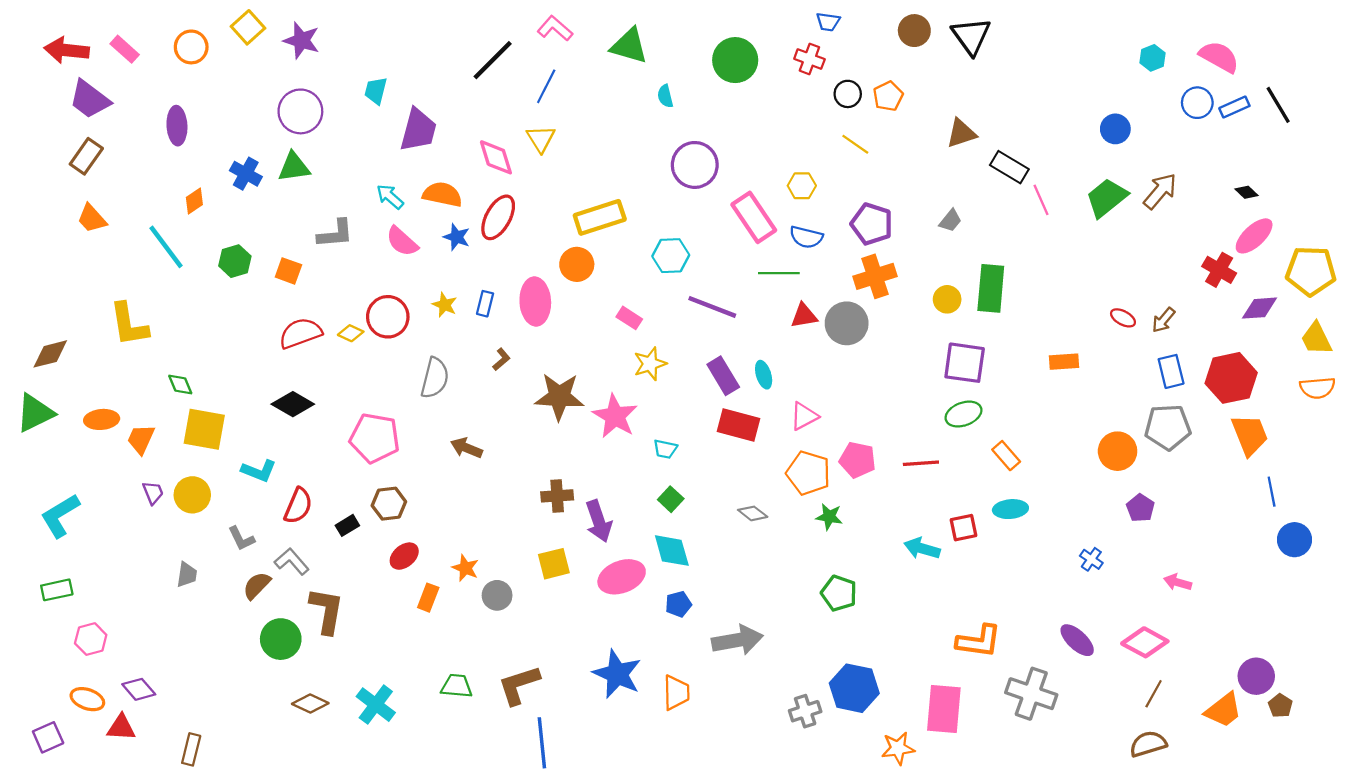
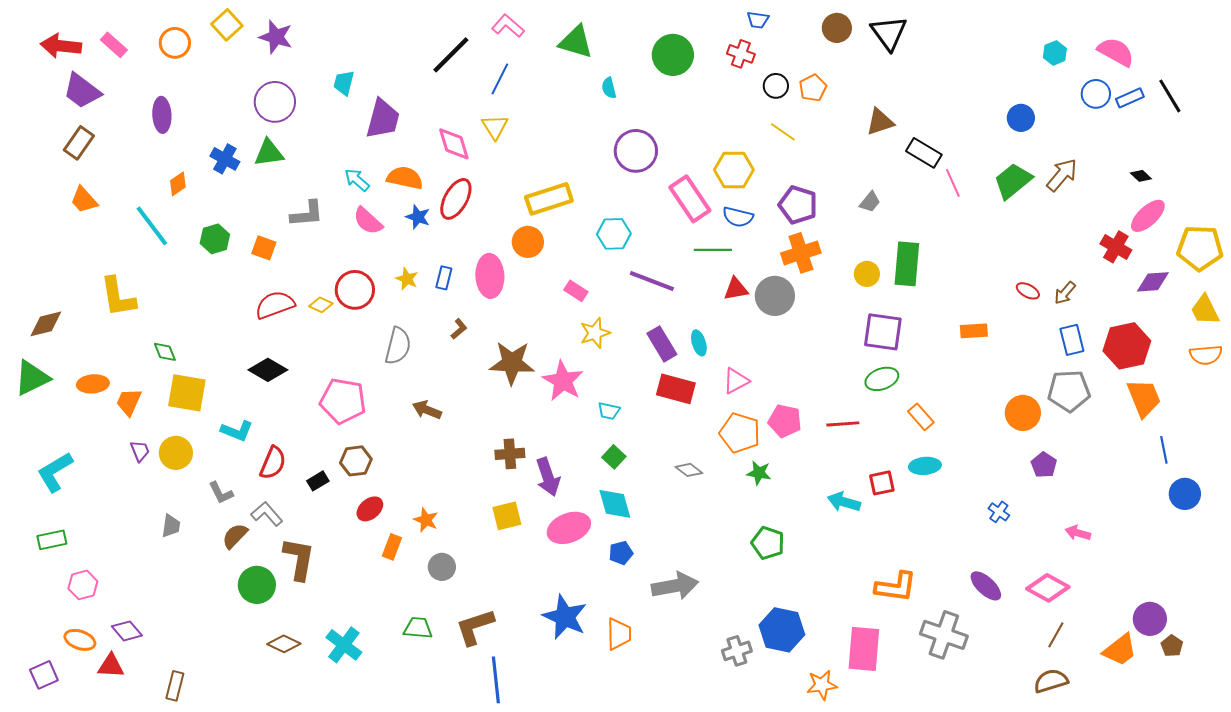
yellow hexagon: (802, 186) -> (734, 170), size x1.5
gray circle: (497, 595) -> (442, 567), moved

